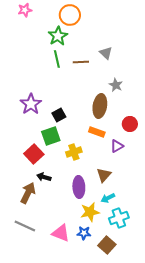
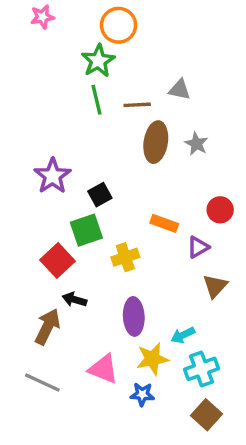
gray triangle: (106, 53) -> (179, 90), turned -32
brown ellipse: (100, 106) -> (156, 142), moved
brown triangle: (104, 175) -> (215, 286), moved
pink triangle: (61, 233) -> (103, 369), moved
brown square: (107, 245) -> (207, 415), moved

